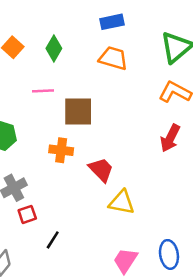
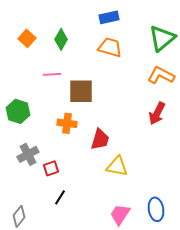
red trapezoid: (101, 170) -> (100, 139), turned 60
red square: (27, 214) -> (51, 168), moved

